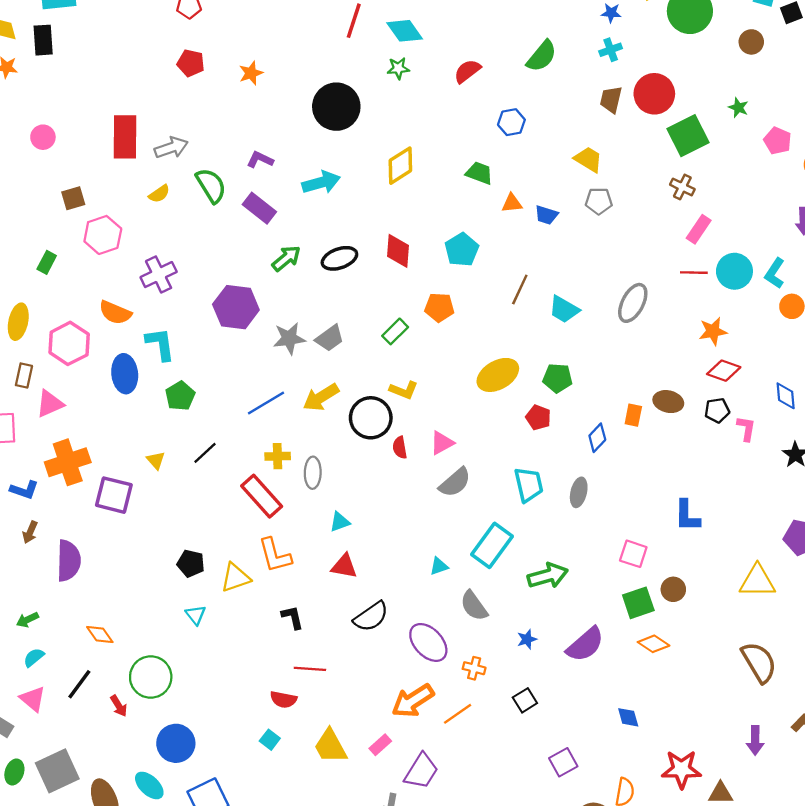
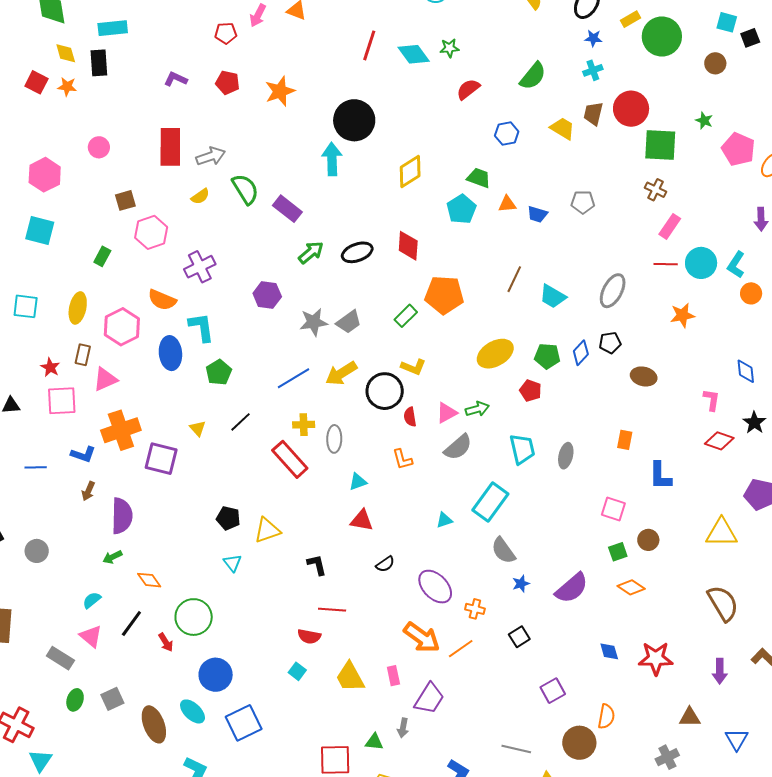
green star: (398, 68) -> (449, 48), moved
orange star: (251, 73) -> (280, 91), size x1.4
green square: (688, 136) -> (660, 145), turned 30
pink pentagon: (778, 141) -> (738, 149), size x1.4
yellow trapezoid: (588, 159) -> (563, 128), moved
purple L-shape: (260, 160) -> (176, 79), moved
cyan arrow: (321, 182) -> (332, 159), moved, turned -76
cyan pentagon: (462, 250) -> (461, 209), moved
purple hexagon: (236, 307) -> (267, 295), size x0.7
orange pentagon: (439, 307) -> (444, 295), size x1.5
red diamond: (724, 371) -> (719, 441), moved
black pentagon: (717, 410) -> (610, 343), moved
orange rectangle: (633, 415) -> (625, 440), moved
blue diamond: (597, 438) -> (581, 353), moved
orange L-shape: (275, 555) -> (402, 459), moved, size x0.7
green arrow: (548, 576) -> (477, 409), moved, size x0.7
green square: (638, 603) -> (618, 552), size x0.7
gray semicircle: (474, 606) -> (503, 551), moved
black semicircle: (371, 617) -> (385, 564), size x0.6
green arrow: (27, 620) -> (112, 557), moved
orange arrow: (413, 701) -> (422, 637), turned -111
pink rectangle: (380, 745) -> (393, 676), turned -60
red star: (682, 769) -> (656, 658), moved
gray square: (57, 771) -> (112, 699), size x0.6

